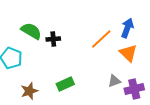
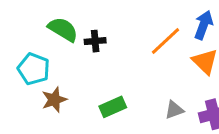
gray triangle: (114, 81) -> (174, 110), moved
brown star: (29, 91) -> (54, 100), moved

